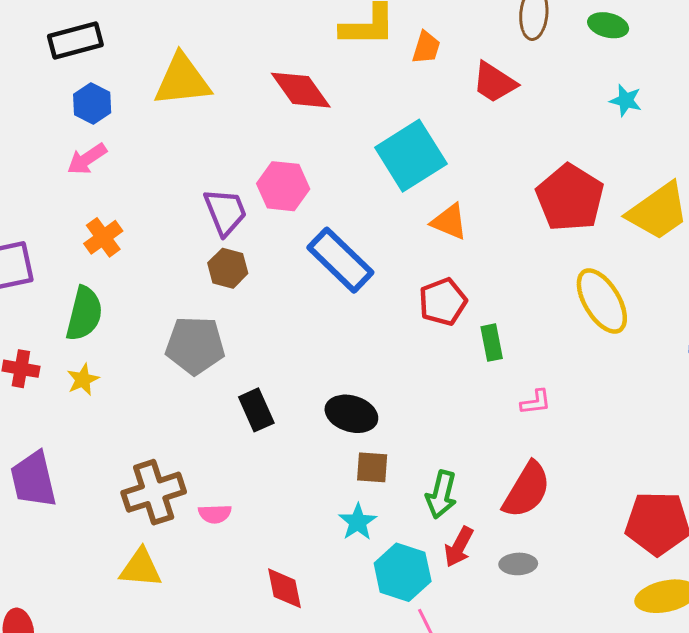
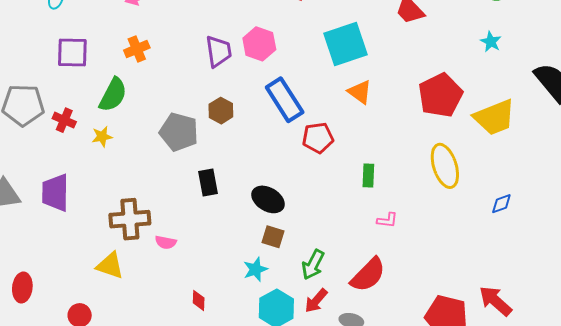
brown hexagon: (228, 268) -> (221, 111), moved
red pentagon: (443, 302) -> (318, 138), moved
red diamond: (284, 588) -> (199, 300), size x0.7

